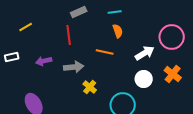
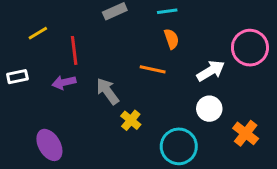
red line: (69, 35) -> (74, 50), moved
gray arrow: (74, 67) -> (108, 91), turned -120
orange cross: (173, 74) -> (246, 133), moved

